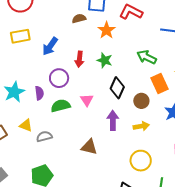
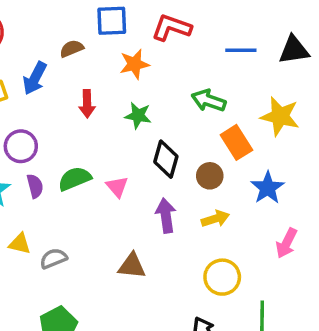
brown semicircle: (79, 19) -> (72, 49), moved
orange star: (106, 30) -> (134, 64), turned 30
blue arrow: (50, 46) -> (35, 78), moved
red arrow: (79, 59) -> (87, 104), moved
purple circle: (59, 78) -> (21, 146), moved
green semicircle: (61, 106) -> (75, 179), moved

